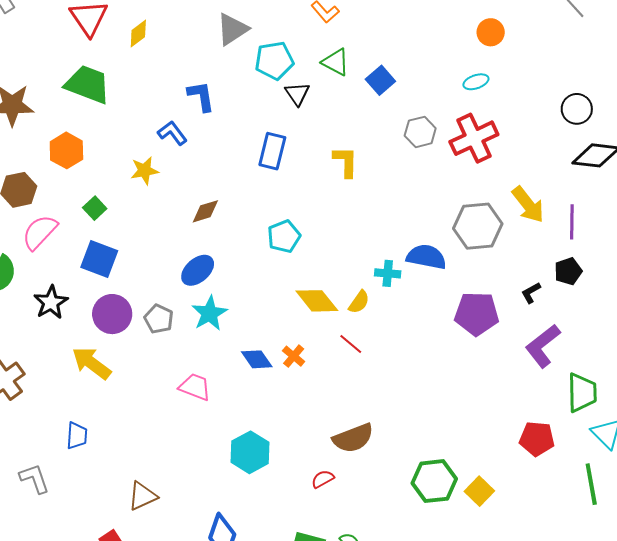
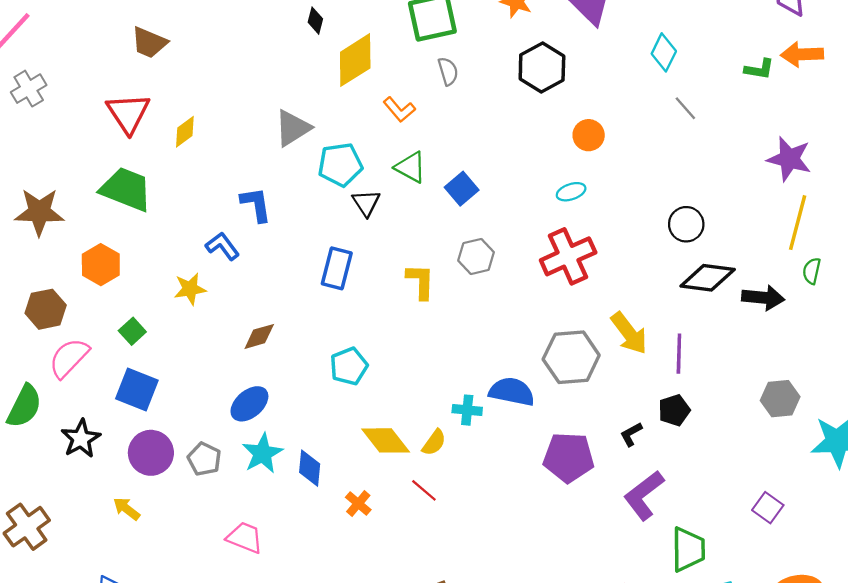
gray hexagon: (420, 132) -> (476, 256), moved
blue diamond: (257, 359) -> (310, 468), moved, turned 40
yellow arrow: (91, 363) -> (126, 509), size x0.6

